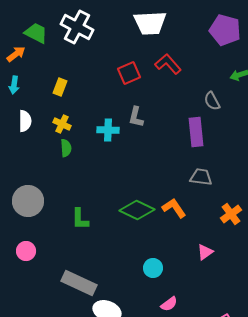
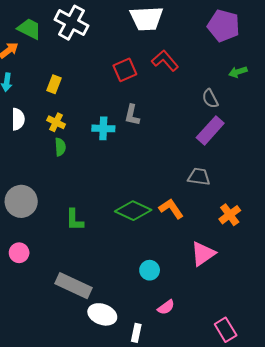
purple rectangle: (196, 132) -> (210, 130), moved, turned 48
pink triangle: (205, 252) -> (203, 254), size x1.5

